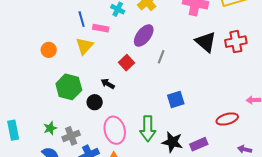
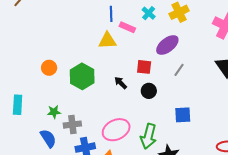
yellow triangle: (84, 46) -> (107, 41), turned 30
orange circle: (49, 50) -> (49, 68), moved
red square: (127, 63) -> (144, 67), turned 35
black circle: (95, 102) -> (149, 91), moved
pink ellipse: (115, 130) -> (116, 130), turned 64

